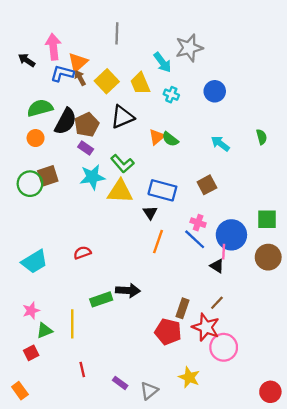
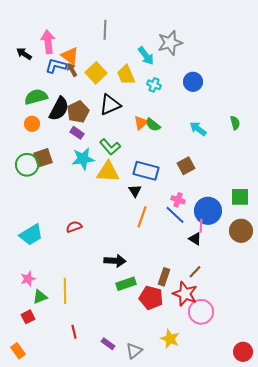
orange triangle: (78, 62) -> (70, 56), turned -42
green rectangle: (101, 299) -> (126, 284), moved

